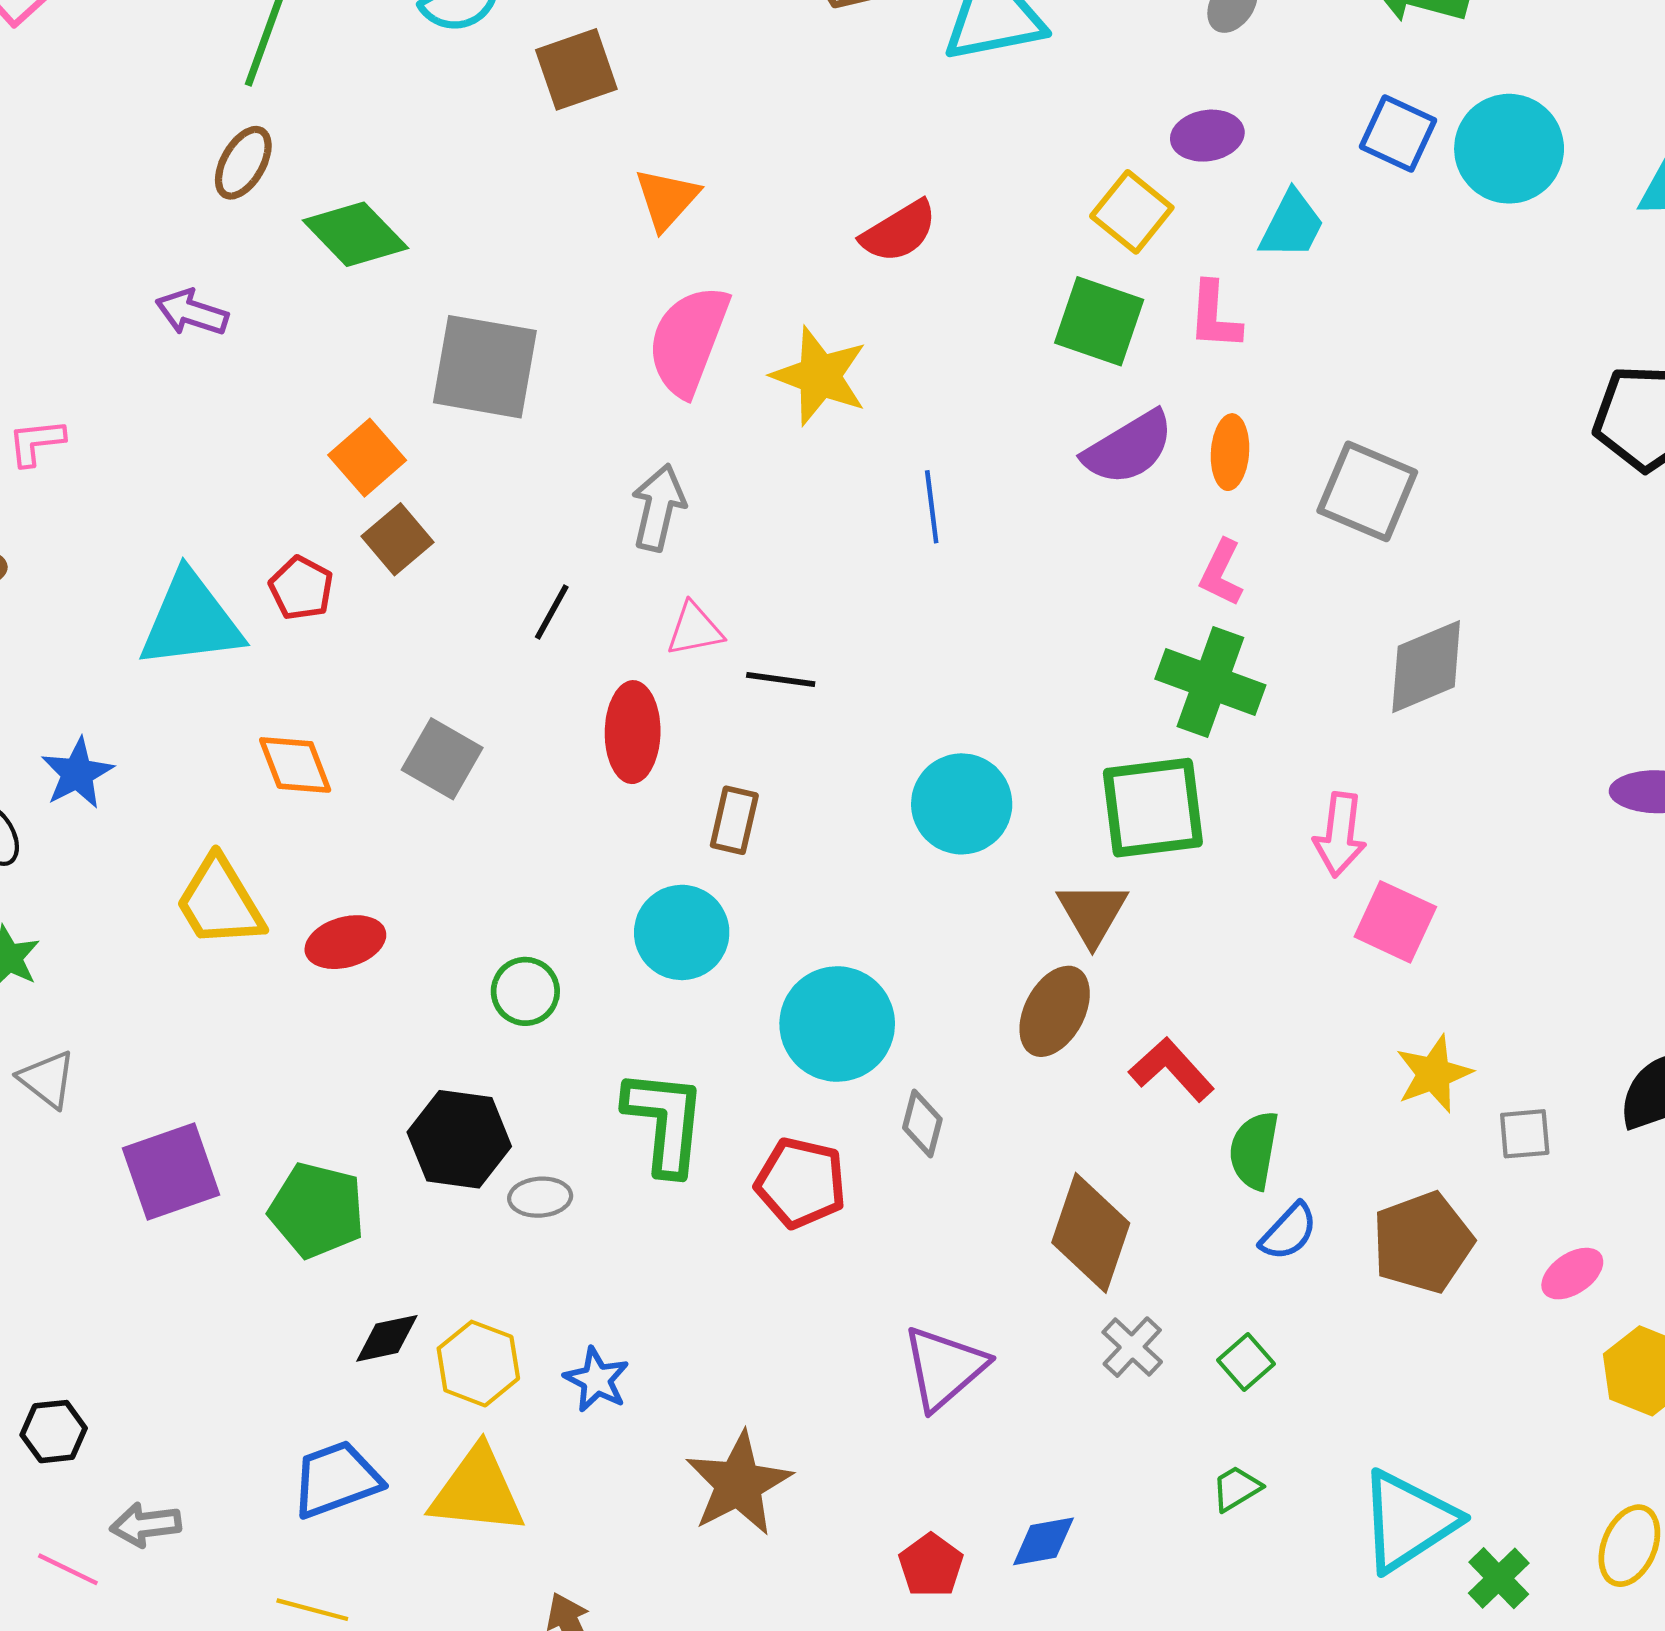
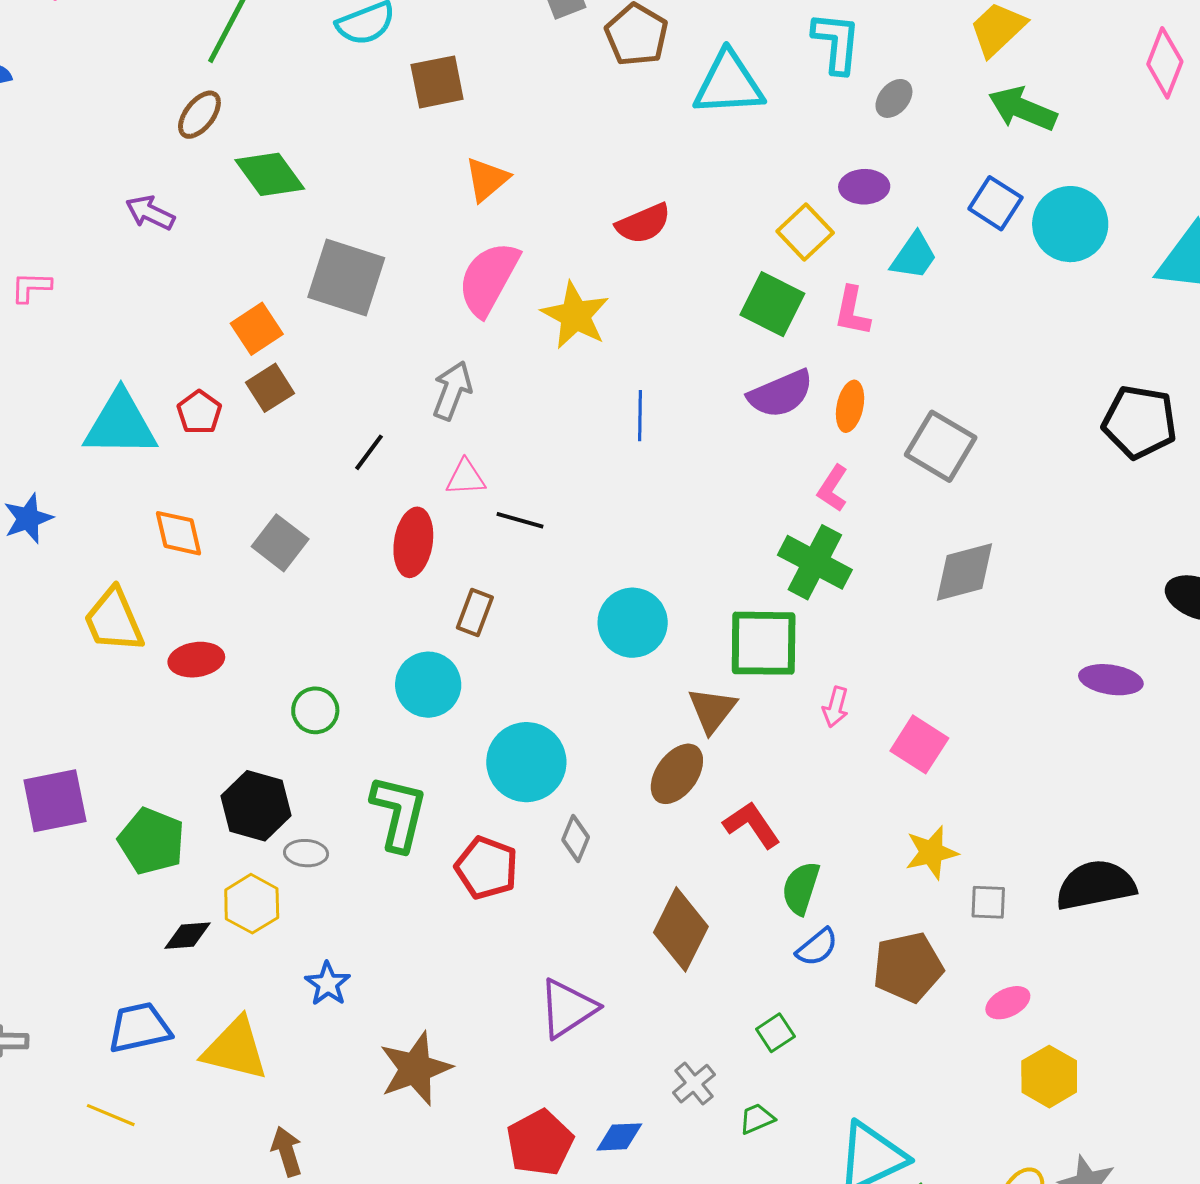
pink arrow: (1340, 835) -> (836, 707), moved, size x0.7
gray cross: (1132, 1347) -> (694, 1084), moved
yellow hexagon: (478, 1364) -> (252, 904), moved
red pentagon: (931, 1565) -> (540, 1143), size x1.5

